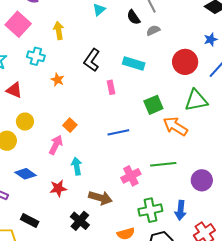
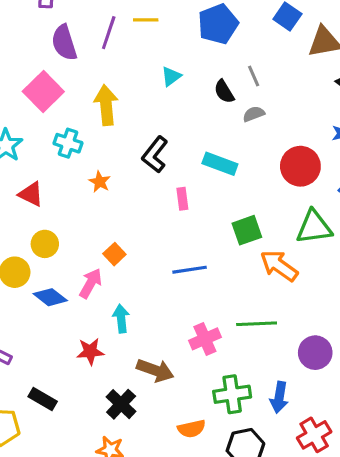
yellow arrow: (59, 31) -> (106, 105), size x1.4
blue diamond: (26, 174) -> (50, 297), moved

